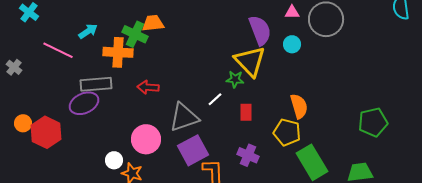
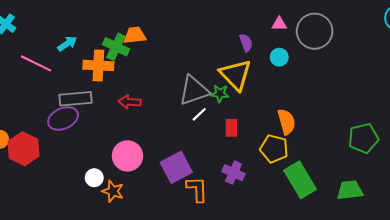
purple semicircle: (260, 30) -> (246, 43), size x0.6
gray triangle: (184, 117) -> (194, 90), moved

